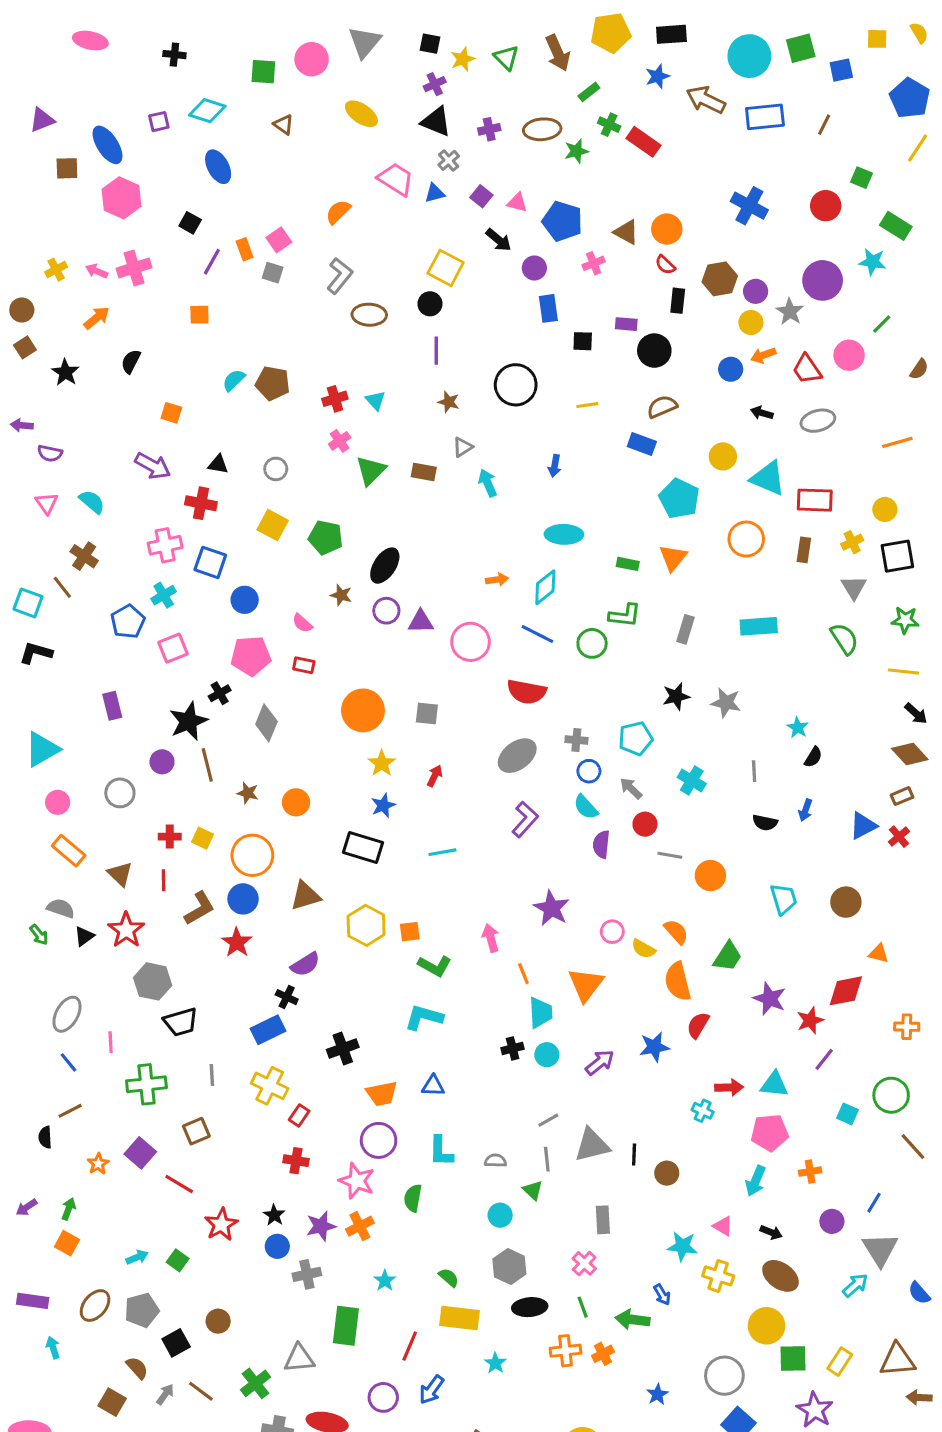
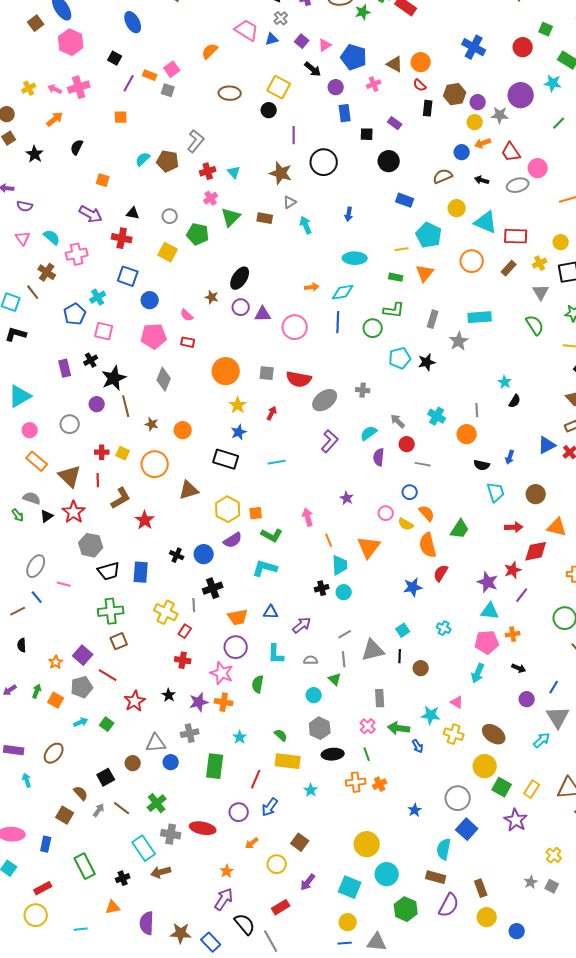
brown square: (67, 168) -> (36, 23), turned -35
pink triangle: (517, 203) -> (325, 45), turned -48
orange rectangle: (245, 249) -> (150, 75), turned -48
gray L-shape: (340, 276) -> (196, 141), moved
gray star: (790, 312) -> (500, 115), turned -30
brown ellipse: (369, 315) -> (230, 93), moved
purple rectangle: (626, 324) -> (395, 123), turned 32
purple line: (436, 351) -> (294, 135), moved
black circle: (654, 351) -> (389, 161), moved
pink circle: (849, 355) -> (538, 168), moved
brown star: (449, 402) -> (281, 173), size x1.6
yellow line: (587, 405) -> (402, 249), moved
brown semicircle: (662, 407) -> (443, 176), moved
green pentagon: (326, 537) -> (198, 234), moved
pink cross: (165, 545) -> (77, 254), moved
brown rectangle: (804, 550) -> (509, 268), turned 35
cyan diamond: (545, 587) -> (343, 292), turned 30
blue line: (537, 634) -> (338, 322), turned 65
pink square: (173, 648) -> (104, 331), turned 36
red semicircle: (527, 692) -> (299, 379), moved
black cross: (220, 693) -> (91, 360), moved
gray star: (726, 703) -> (459, 341), moved, turned 30
cyan pentagon: (636, 738) -> (400, 358), moved
blue circle: (589, 771) -> (410, 492), moved
cyan semicircle: (586, 807) -> (369, 433), turned 96
blue arrow: (805, 810) -> (510, 457), moved
black semicircle: (765, 823) -> (482, 465), moved
brown triangle: (120, 874) -> (70, 476), size x1.4
orange circle: (710, 876) -> (467, 434), moved
blue circle: (243, 899) -> (204, 554), moved
purple star: (551, 908) -> (347, 498), size x0.6
orange triangle: (879, 953) -> (557, 527), size x1.5
purple semicircle: (305, 964) -> (233, 540), moved
purple star: (770, 999) -> (488, 582), moved
blue rectangle: (268, 1030) -> (141, 572), moved, turned -60
pink line: (111, 1042) -> (64, 584), turned -72
purple arrow: (600, 1062) -> (302, 625), moved
gray line: (212, 1075) -> (194, 605), moved
green cross: (146, 1084) -> (111, 611), moved
red arrow: (729, 1087) -> (514, 527), moved
brown line: (70, 1111) -> (18, 611), moved
cyan square: (847, 1114) -> (403, 630), moved, turned 32
orange cross: (810, 1172) -> (513, 634), moved
orange cross: (360, 1226) -> (224, 702), turned 36
black arrow: (771, 1232) -> (519, 668), moved
orange square: (67, 1243) -> (56, 700), moved
blue circle: (277, 1246) -> (171, 762), moved
gray pentagon: (142, 1310) -> (82, 687), moved
green arrow: (633, 1320) -> (399, 728), moved
gray triangle: (299, 1358) -> (156, 743), moved
green square: (793, 1358) -> (502, 787), turned 30

